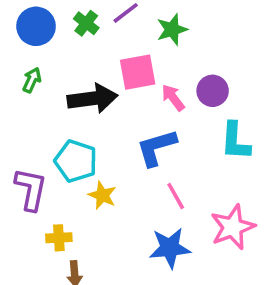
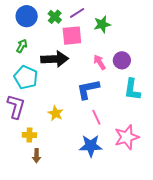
pink square: (138, 72) -> (72, 36), moved
cyan pentagon: (76, 161) -> (26, 77), moved

